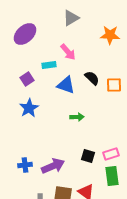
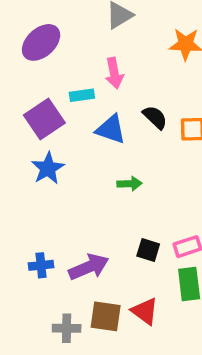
pink arrow: (68, 52) -> (114, 73), turned 30
purple square: (27, 79) -> (44, 119), size x1.6

